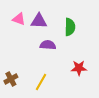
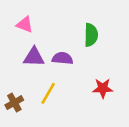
purple triangle: (39, 21) -> (34, 57), moved
yellow line: (41, 82) -> (48, 93), moved

